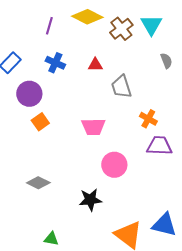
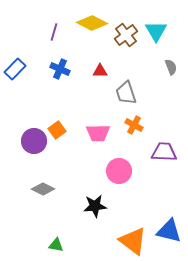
purple circle: (29, 94) -> (34, 141), moved
orange cross: (148, 119) -> (134, 125), moved
orange square: (40, 122) -> (57, 130), moved

